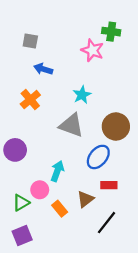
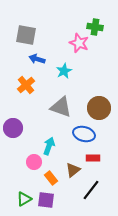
gray square: (30, 41) -> (26, 35), size x1.5
cyan star: (82, 95) -> (64, 71), moved
blue ellipse: (98, 157) -> (84, 134), turned 65
green triangle: (21, 203) -> (24, 199), moved
purple square: (22, 235) -> (46, 200), moved, turned 30

